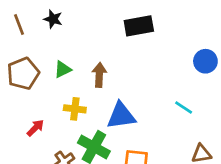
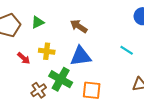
brown arrow: (99, 75) -> (79, 26), moved, turned -60
red arrow: (35, 128) -> (24, 58), moved, turned 88

